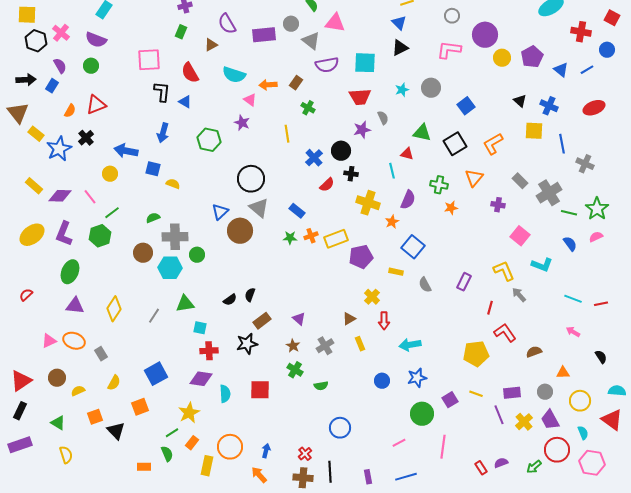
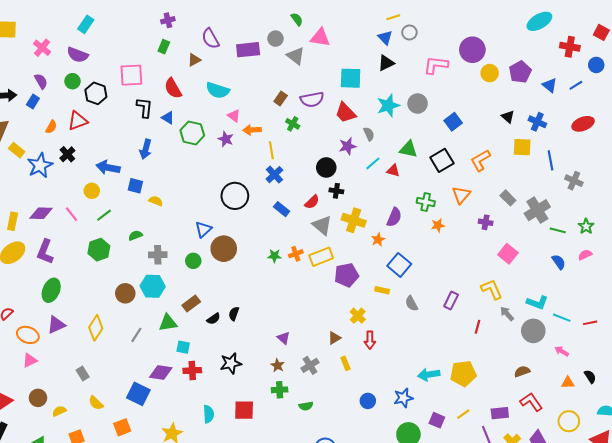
gray circle: (452, 16) -> (409, 32), moved
black hexagon: (36, 41) -> (96, 93), moved
purple semicircle: (327, 65) -> (312, 99), moved
orange arrow: (268, 85) -> (252, 130), moved
cyan star: (402, 90) -> (388, 106), size x1.6
red trapezoid: (360, 97) -> (346, 113), turned 50
green hexagon: (209, 140) -> (192, 133), moved
blue cross: (314, 158) -> (274, 175), moved
cyan line: (392, 171) -> (373, 163), moved, turned 63
yellow rectangle: (34, 186) -> (13, 221), moved, turned 60
gray triangle: (259, 208) -> (322, 225), moved
green star: (597, 209) -> (586, 226), size x0.7
blue rectangle: (297, 211) -> (282, 209), moved
green line: (112, 213) -> (104, 215), moved
green hexagon: (100, 236) -> (99, 250), moved
gray cross: (175, 237) -> (158, 255), size x0.7
brown circle: (143, 253) -> (125, 293), moved
green circle: (197, 255) -> (193, 261), moved
cyan L-shape: (542, 265) -> (537, 302), moved
purple triangle: (75, 306) -> (56, 325), turned -30
brown rectangle: (262, 321) -> (191, 303), moved
red L-shape: (505, 333) -> (531, 402), moved
orange ellipse: (74, 341) -> (28, 335), moved
cyan arrow: (410, 345) -> (429, 375), moved
green cross: (295, 370) -> (280, 390), turned -35
orange triangle: (563, 373) -> (568, 383), moved
blue square: (156, 374) -> (138, 394), turned -35
purple diamond: (201, 379) -> (161, 373), moved
yellow semicircle: (114, 383) -> (96, 403), turned 105
gray circle: (545, 392) -> (533, 331), moved, size x1.5
yellow line: (476, 394) -> (463, 414), turned -56
purple square: (450, 400) -> (437, 420), turned -35

